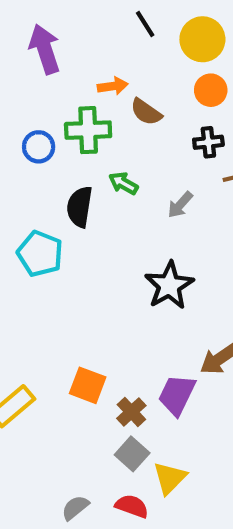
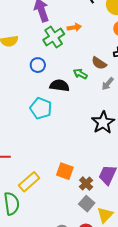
brown semicircle: (146, 112) -> (99, 63), moved
green cross: (88, 130) -> (54, 37), moved, turned -30
blue circle: (39, 147) -> (38, 65), moved
black semicircle: (80, 207) -> (59, 86), turned 90

